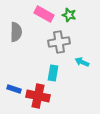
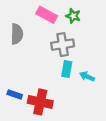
cyan arrow: (82, 62) -> (87, 76), moved
cyan rectangle: (53, 73) -> (67, 69), moved

